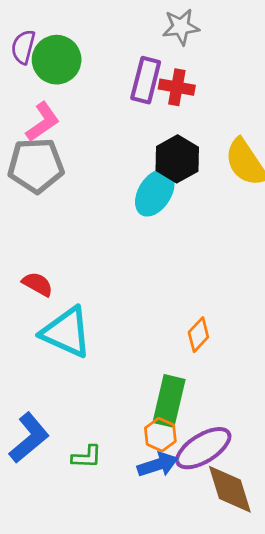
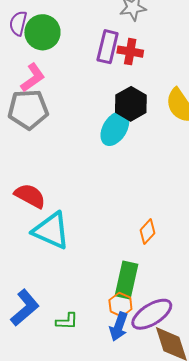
red semicircle: (38, 284) -> (30, 196), size x1.4
blue arrow: (158, 465) -> (119, 327), turned 128

